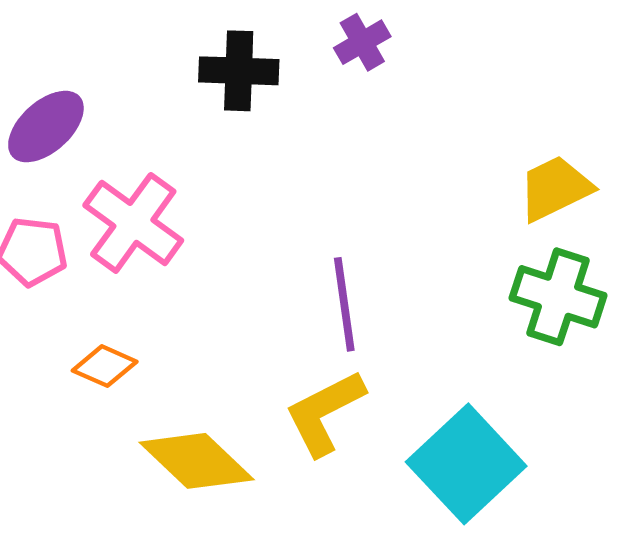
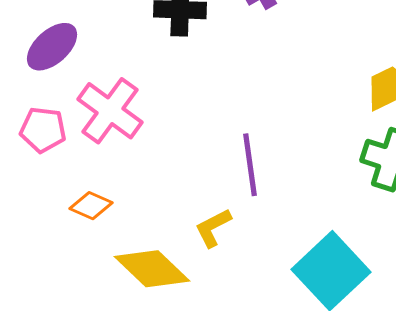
yellow L-shape: (325, 413) -> (213, 228), moved, size x0.7

